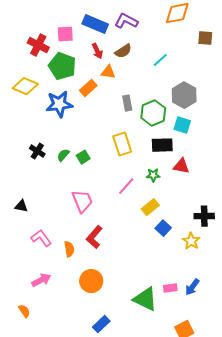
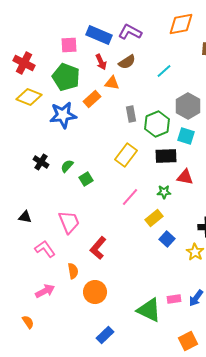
red cross: (38, 45) -> (24, 63), moved
yellow rectangle: (122, 144) -> (126, 155), turned 55
green square: (83, 157) -> (86, 179), moved
green star: (153, 175) -> (164, 192), moved
pink trapezoid: (82, 201) -> (69, 222), moved
orange semicircle: (69, 249) -> (73, 271), moved

